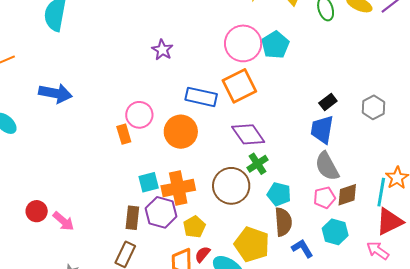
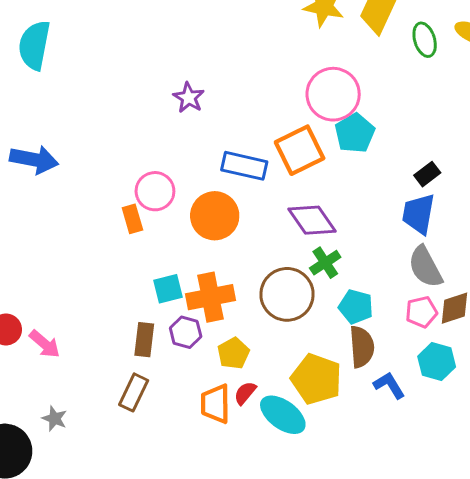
pink circle: (243, 43) -> (333, 94), moved
cyan pentagon: (275, 45) -> (355, 133), moved
purple hexagon: (161, 212) -> (186, 332), size x0.7

